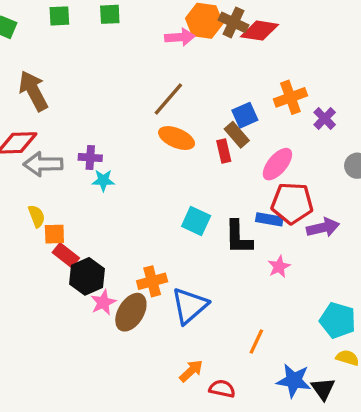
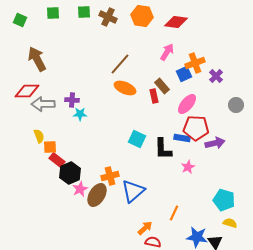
brown cross: (233, 22) -> (108, 17), moved
pink arrow: (180, 37) -> (167, 52), moved, turned -54
blue square: (245, 115) -> (184, 74), moved
orange arrow: (191, 371) -> (145, 228), moved

